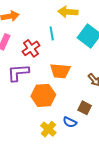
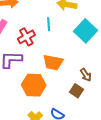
brown square: (85, 108) -> (77, 91), moved

